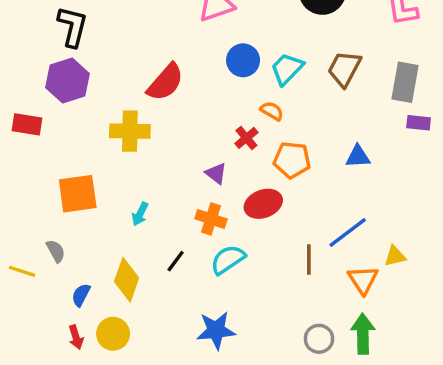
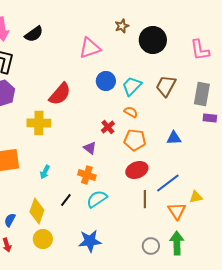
orange semicircle: (272, 111) -> (131, 112), moved
red ellipse: (263, 204) -> (137, 170), moved
yellow circle: (113, 334) -> (43, 239), moved

